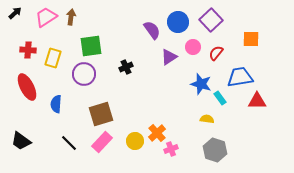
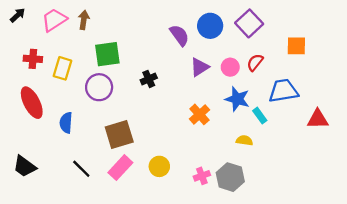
pink circle: (193, 47) -> (230, 67), moved
red triangle: (257, 101) -> (318, 119), moved
orange cross: (157, 133) -> (199, 114), moved
gray hexagon: (215, 150) -> (230, 177), moved

